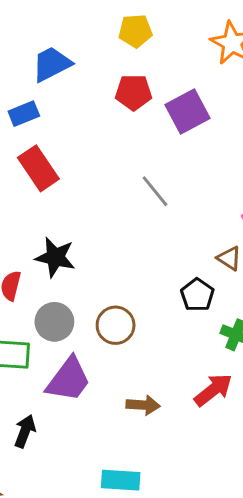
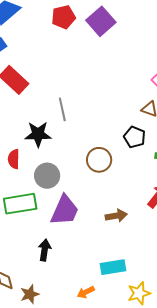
gray line: (155, 191) -> (62, 109), moved, turned 40
brown circle: (116, 325) -> (99, 160), moved

